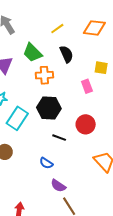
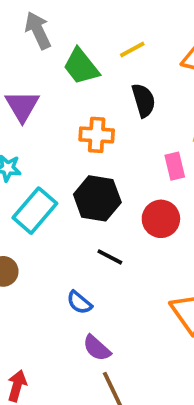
green trapezoid: (32, 53) -> (81, 67), moved
red circle: (86, 124) -> (161, 219), moved

